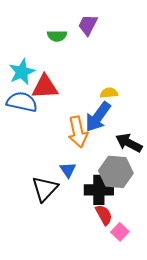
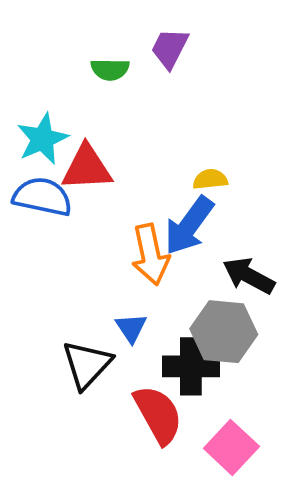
red semicircle: (104, 215) -> (158, 415), moved, size x1.5
pink square: (120, 232) -> (231, 447), size x1.5

